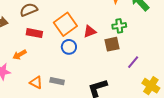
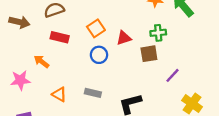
orange square: (65, 24) -> (96, 28), size x0.7
orange arrow: (20, 55) -> (41, 61), turned 64
gray rectangle: (57, 81) -> (93, 93), moved

